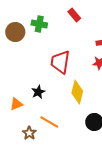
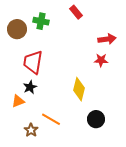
red trapezoid: (60, 62) -> (33, 62), moved
black star: (38, 92) -> (30, 87), moved

